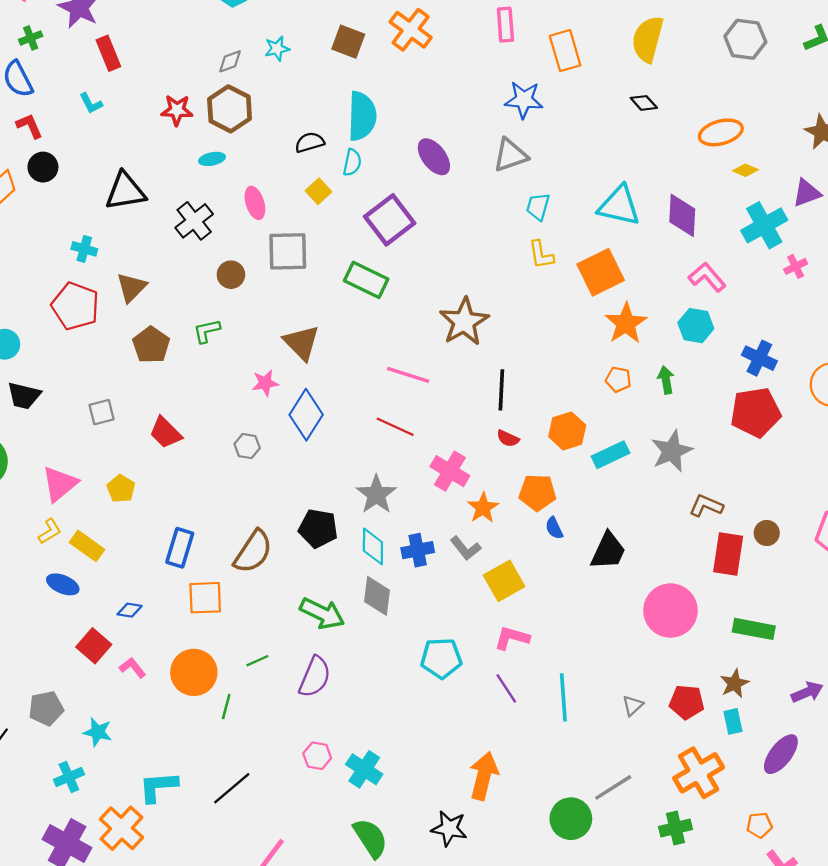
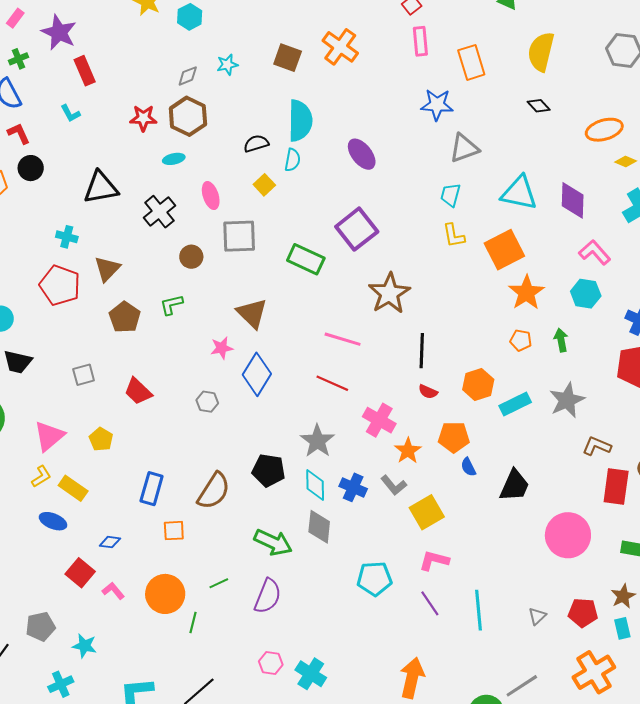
gray triangle: (510, 155) -> (464, 148), moved
purple square: (390, 220) -> (357, 229), moved
blue cross: (418, 550) -> (353, 487), turned 36
orange square: (205, 598) -> (174, 531), size x0.7

